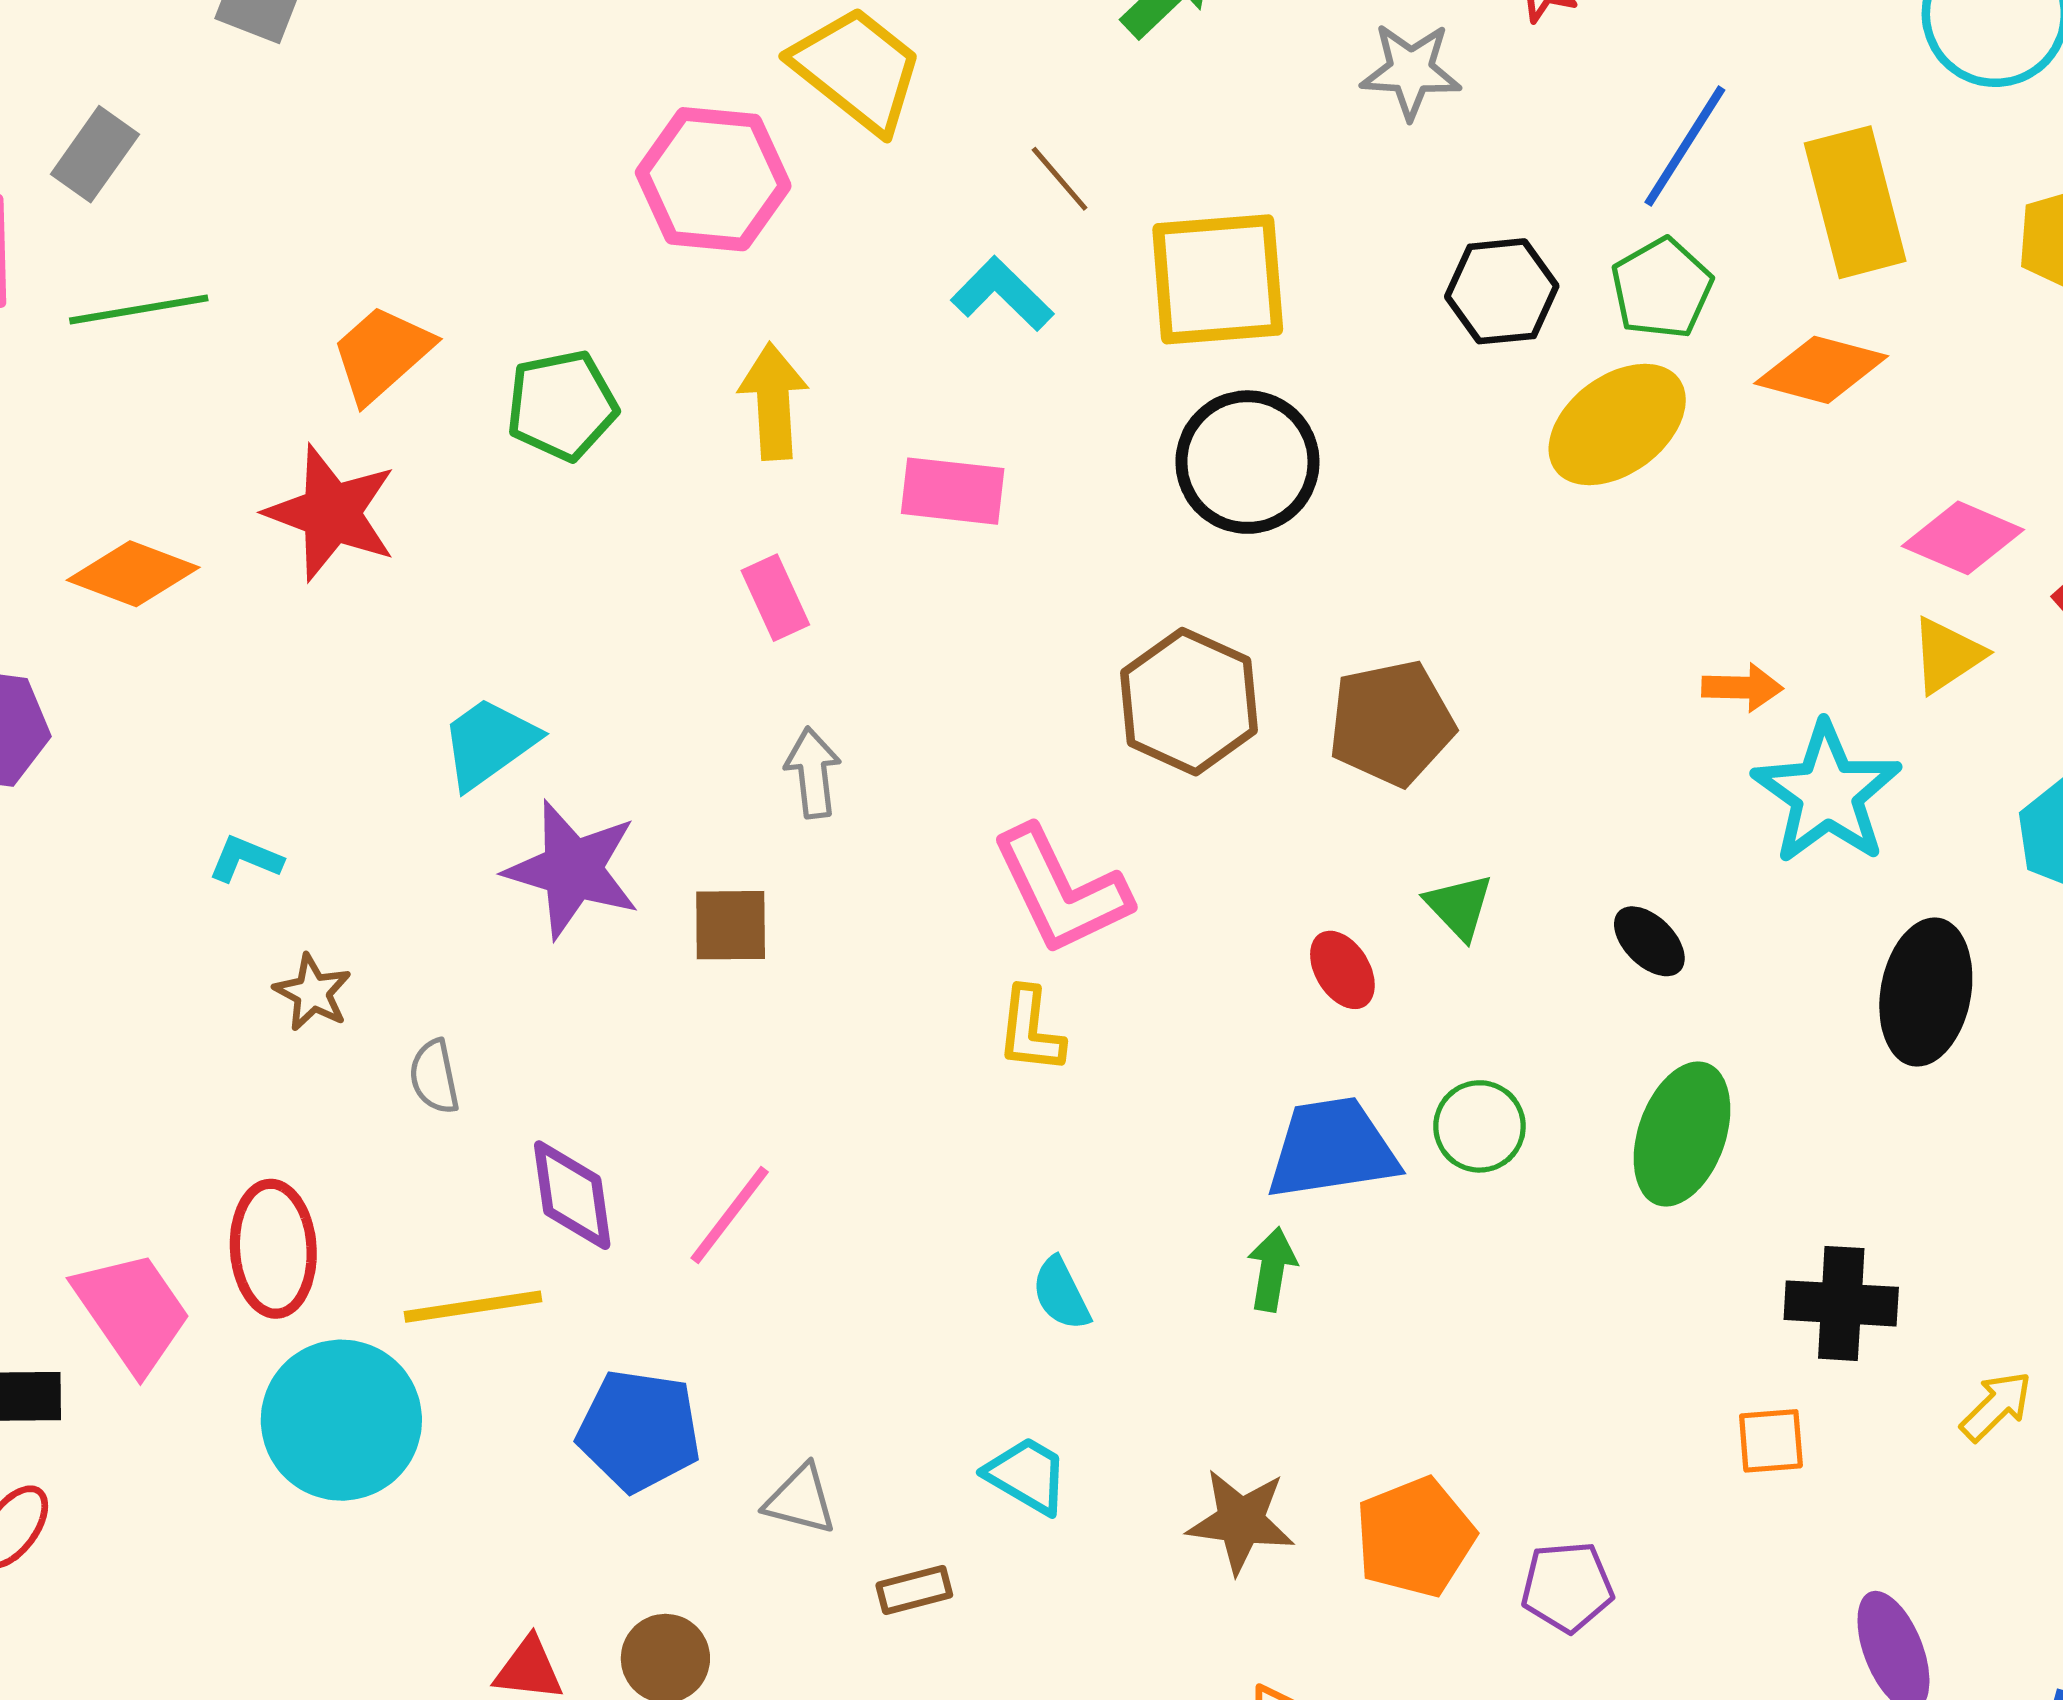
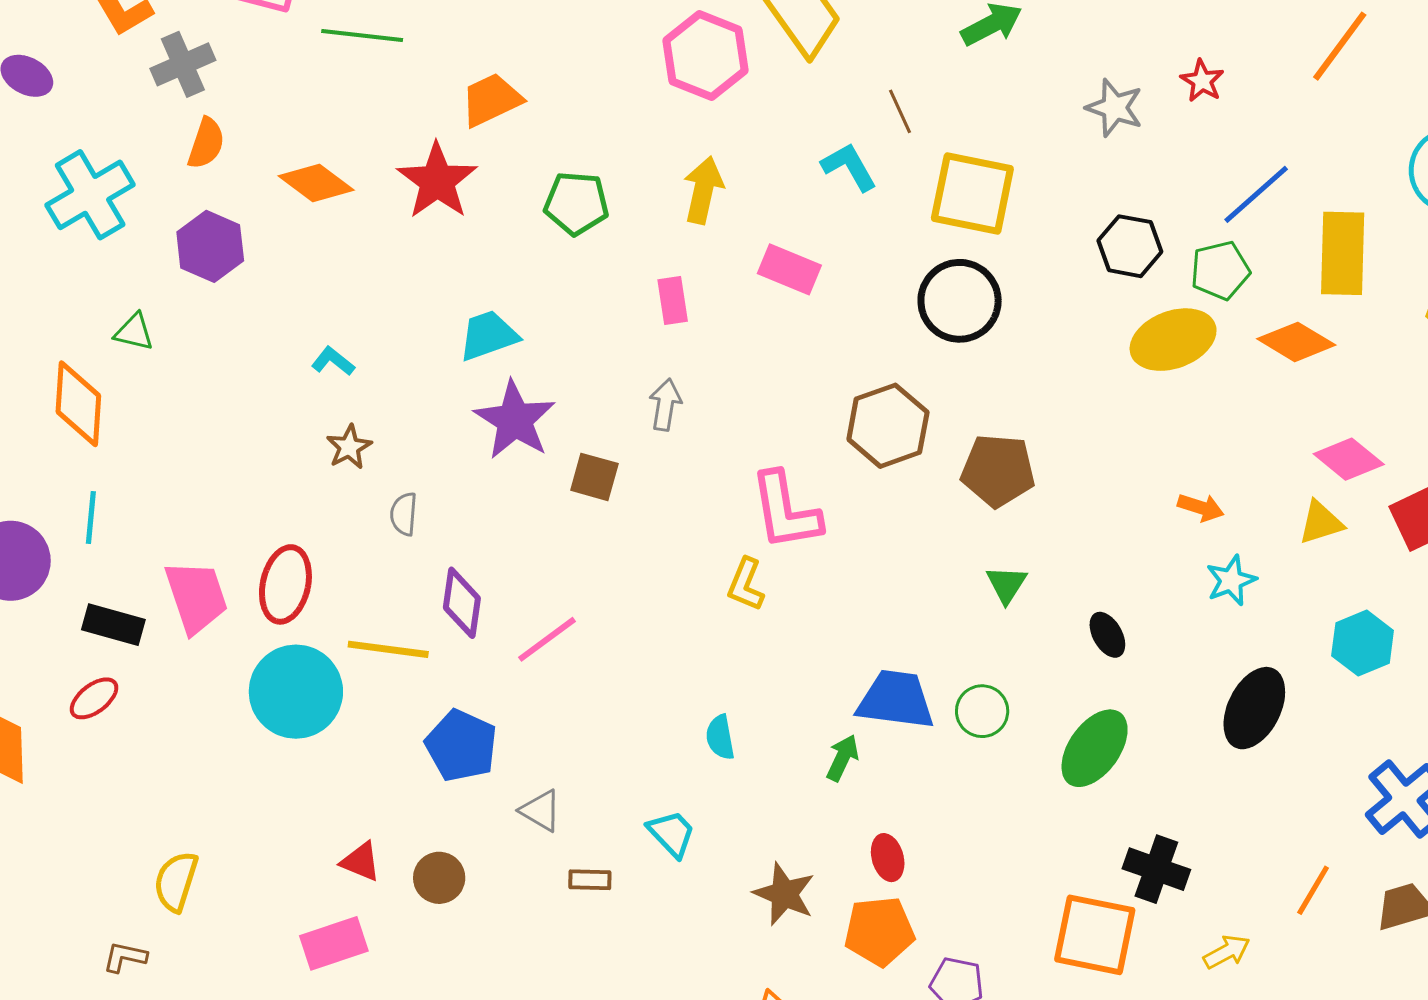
green pentagon: (562, 405) -> (576, 203), moved
cyan star: (1827, 793) -> (1231, 580), size x0.6
red ellipse: (1342, 970) -> (888, 858), moved
orange square: (1771, 1441) -> (1095, 935), size x2.0

